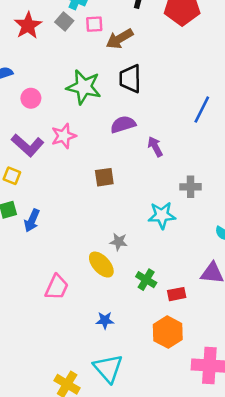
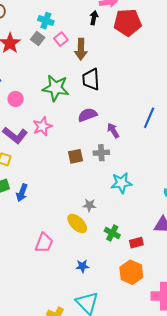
pink square: (94, 24) -> (61, 39), turned -32
brown arrow: (120, 39) -> (81, 49), turned -55
blue line: (202, 110) -> (149, 118), moved
gray cross: (191, 187) -> (101, 153), moved

